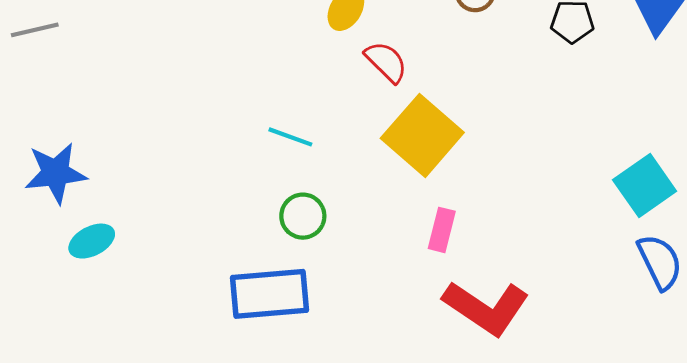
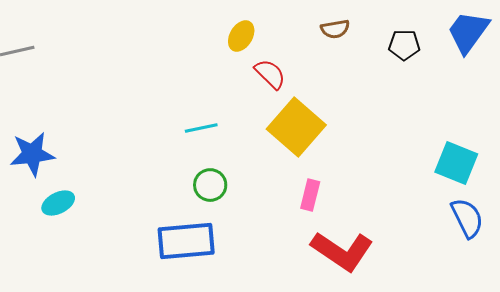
cyan line: (290, 137) -> (201, 128), turned -32
cyan square: (645, 186) -> (456, 163), turned -33

